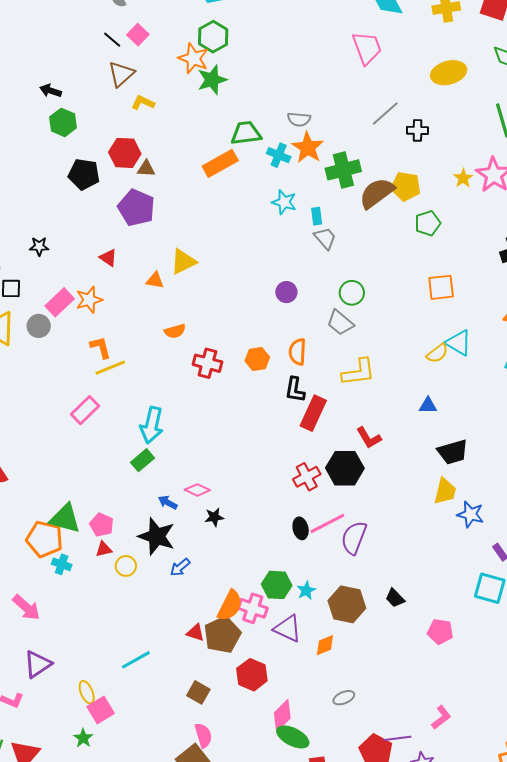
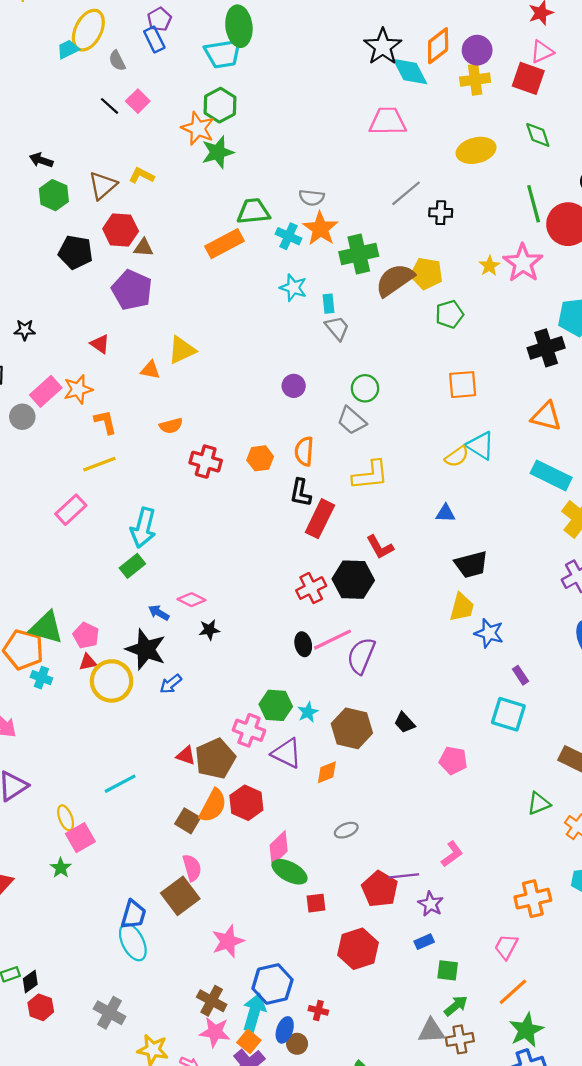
pink trapezoid: (367, 48) -> (388, 121), turned -72
brown triangle: (121, 74) -> (103, 185), moved
orange L-shape: (101, 347) -> (105, 422), moved
yellow circle: (126, 566) -> (112, 681), size x1.8
orange semicircle: (230, 606) -> (213, 806), moved

